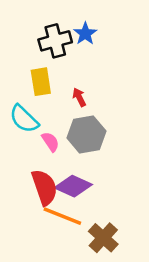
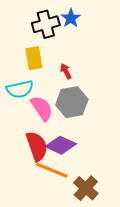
cyan semicircle: (24, 119) -> (20, 89), turned -56
pink semicircle: (50, 142) -> (42, 108), size x1.5

